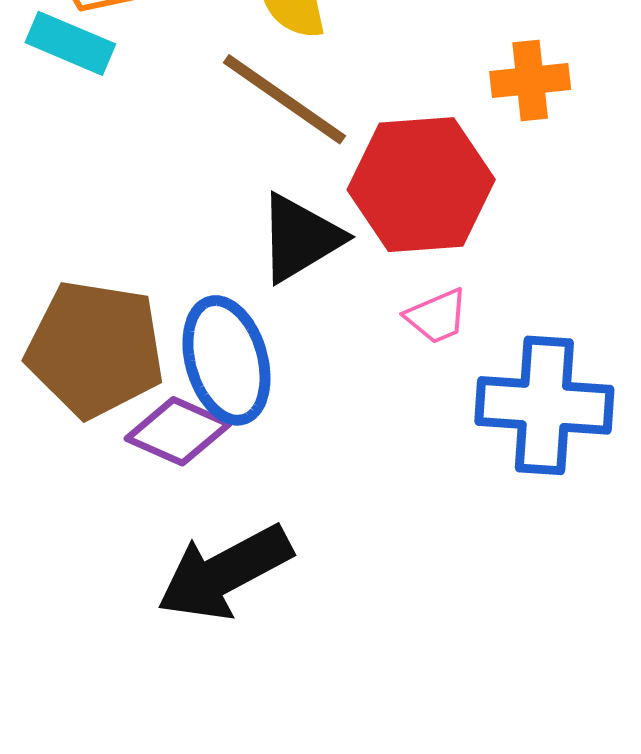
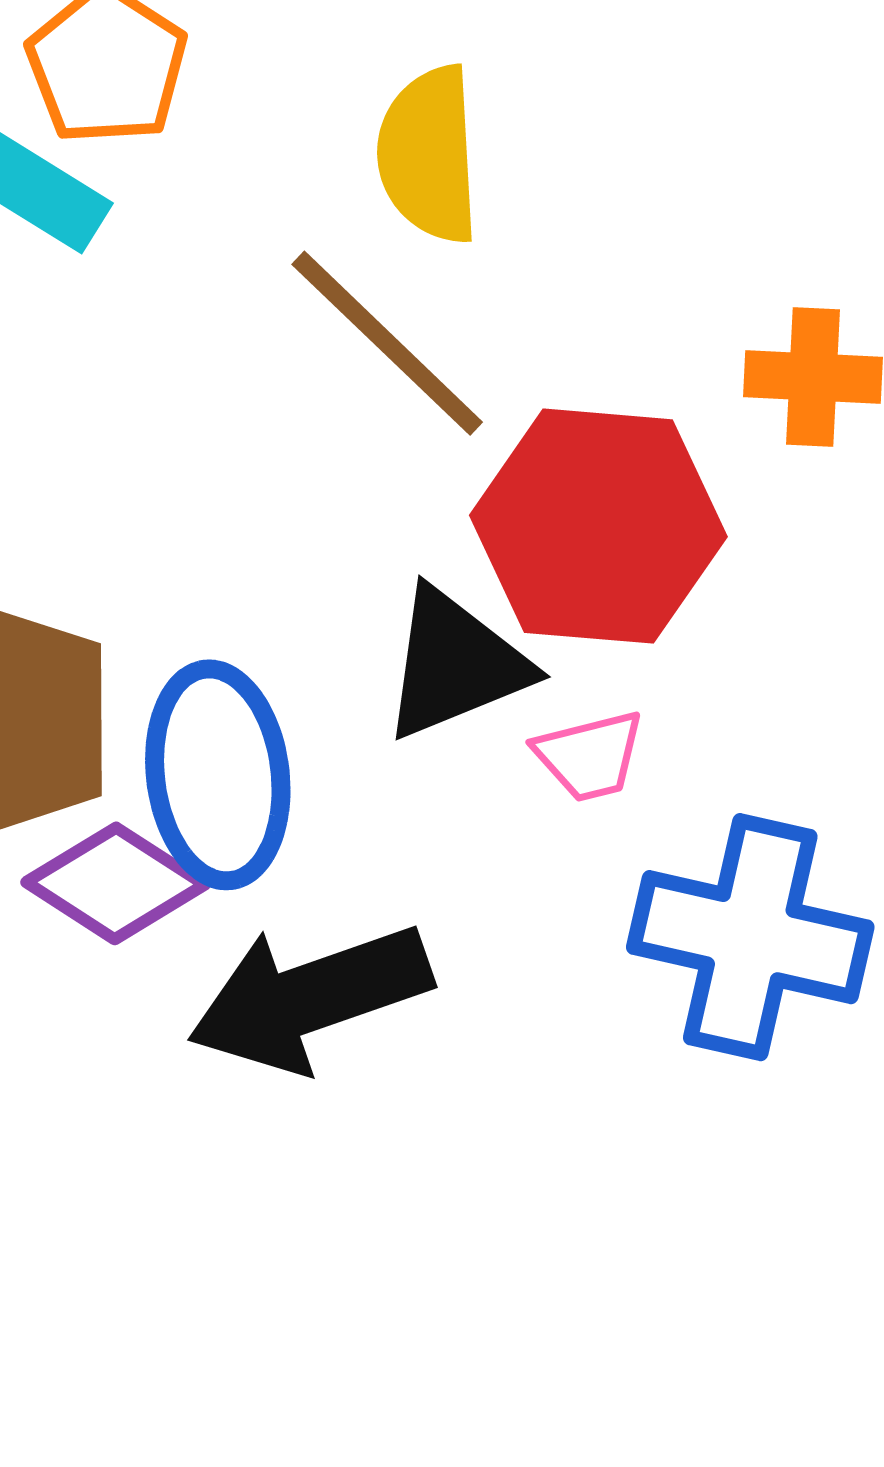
black triangle: (300, 238) -> (455, 664), moved
black arrow: (225, 572) -> (310, 998), moved

